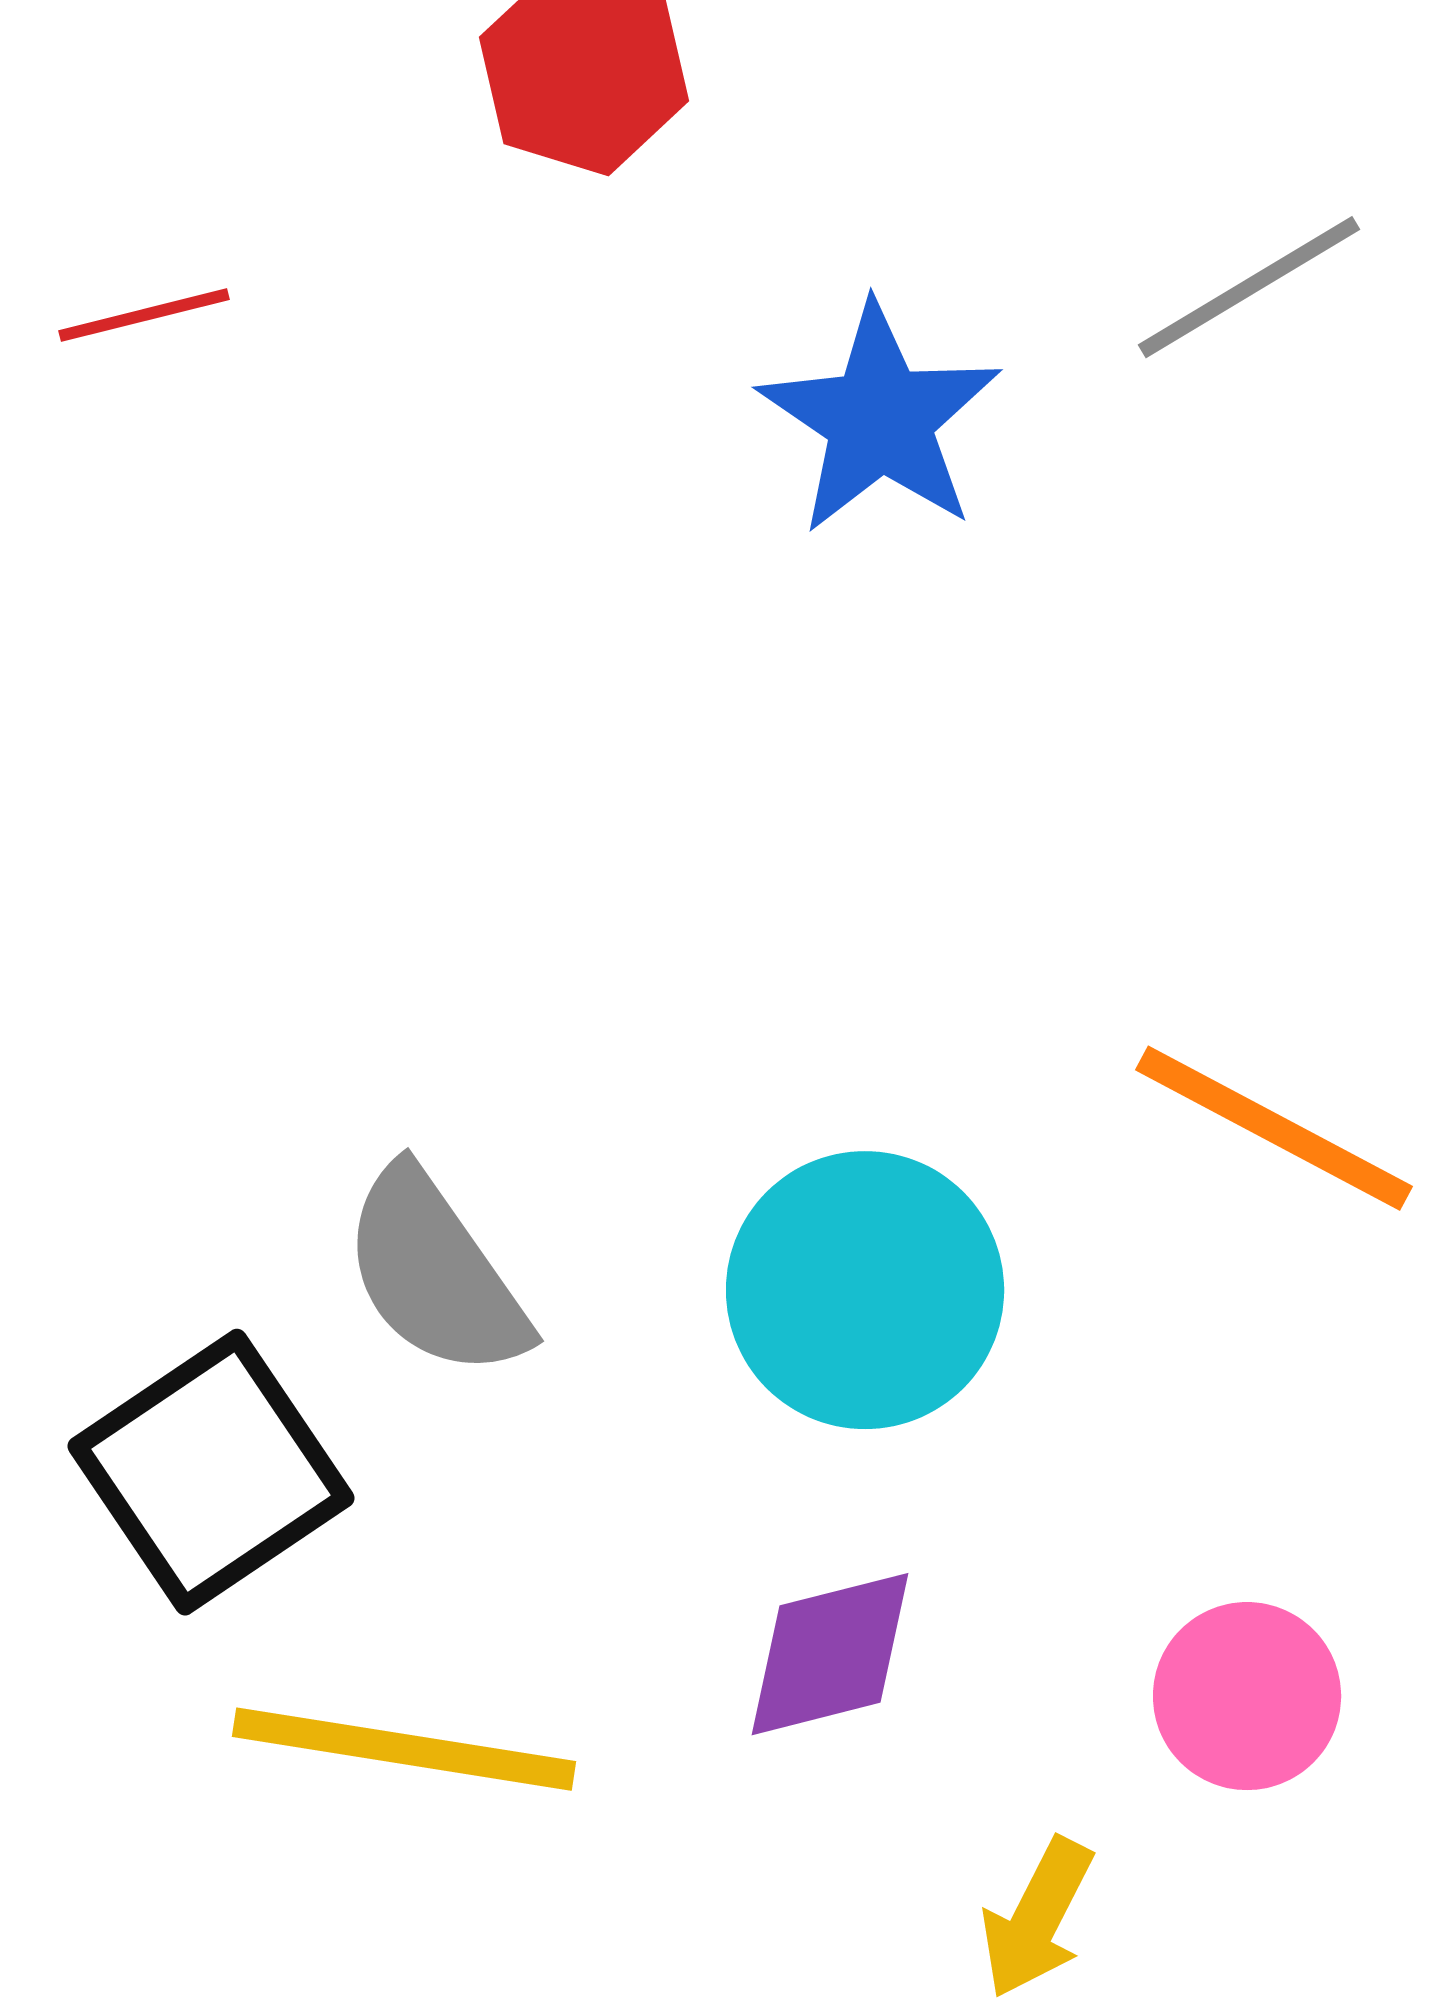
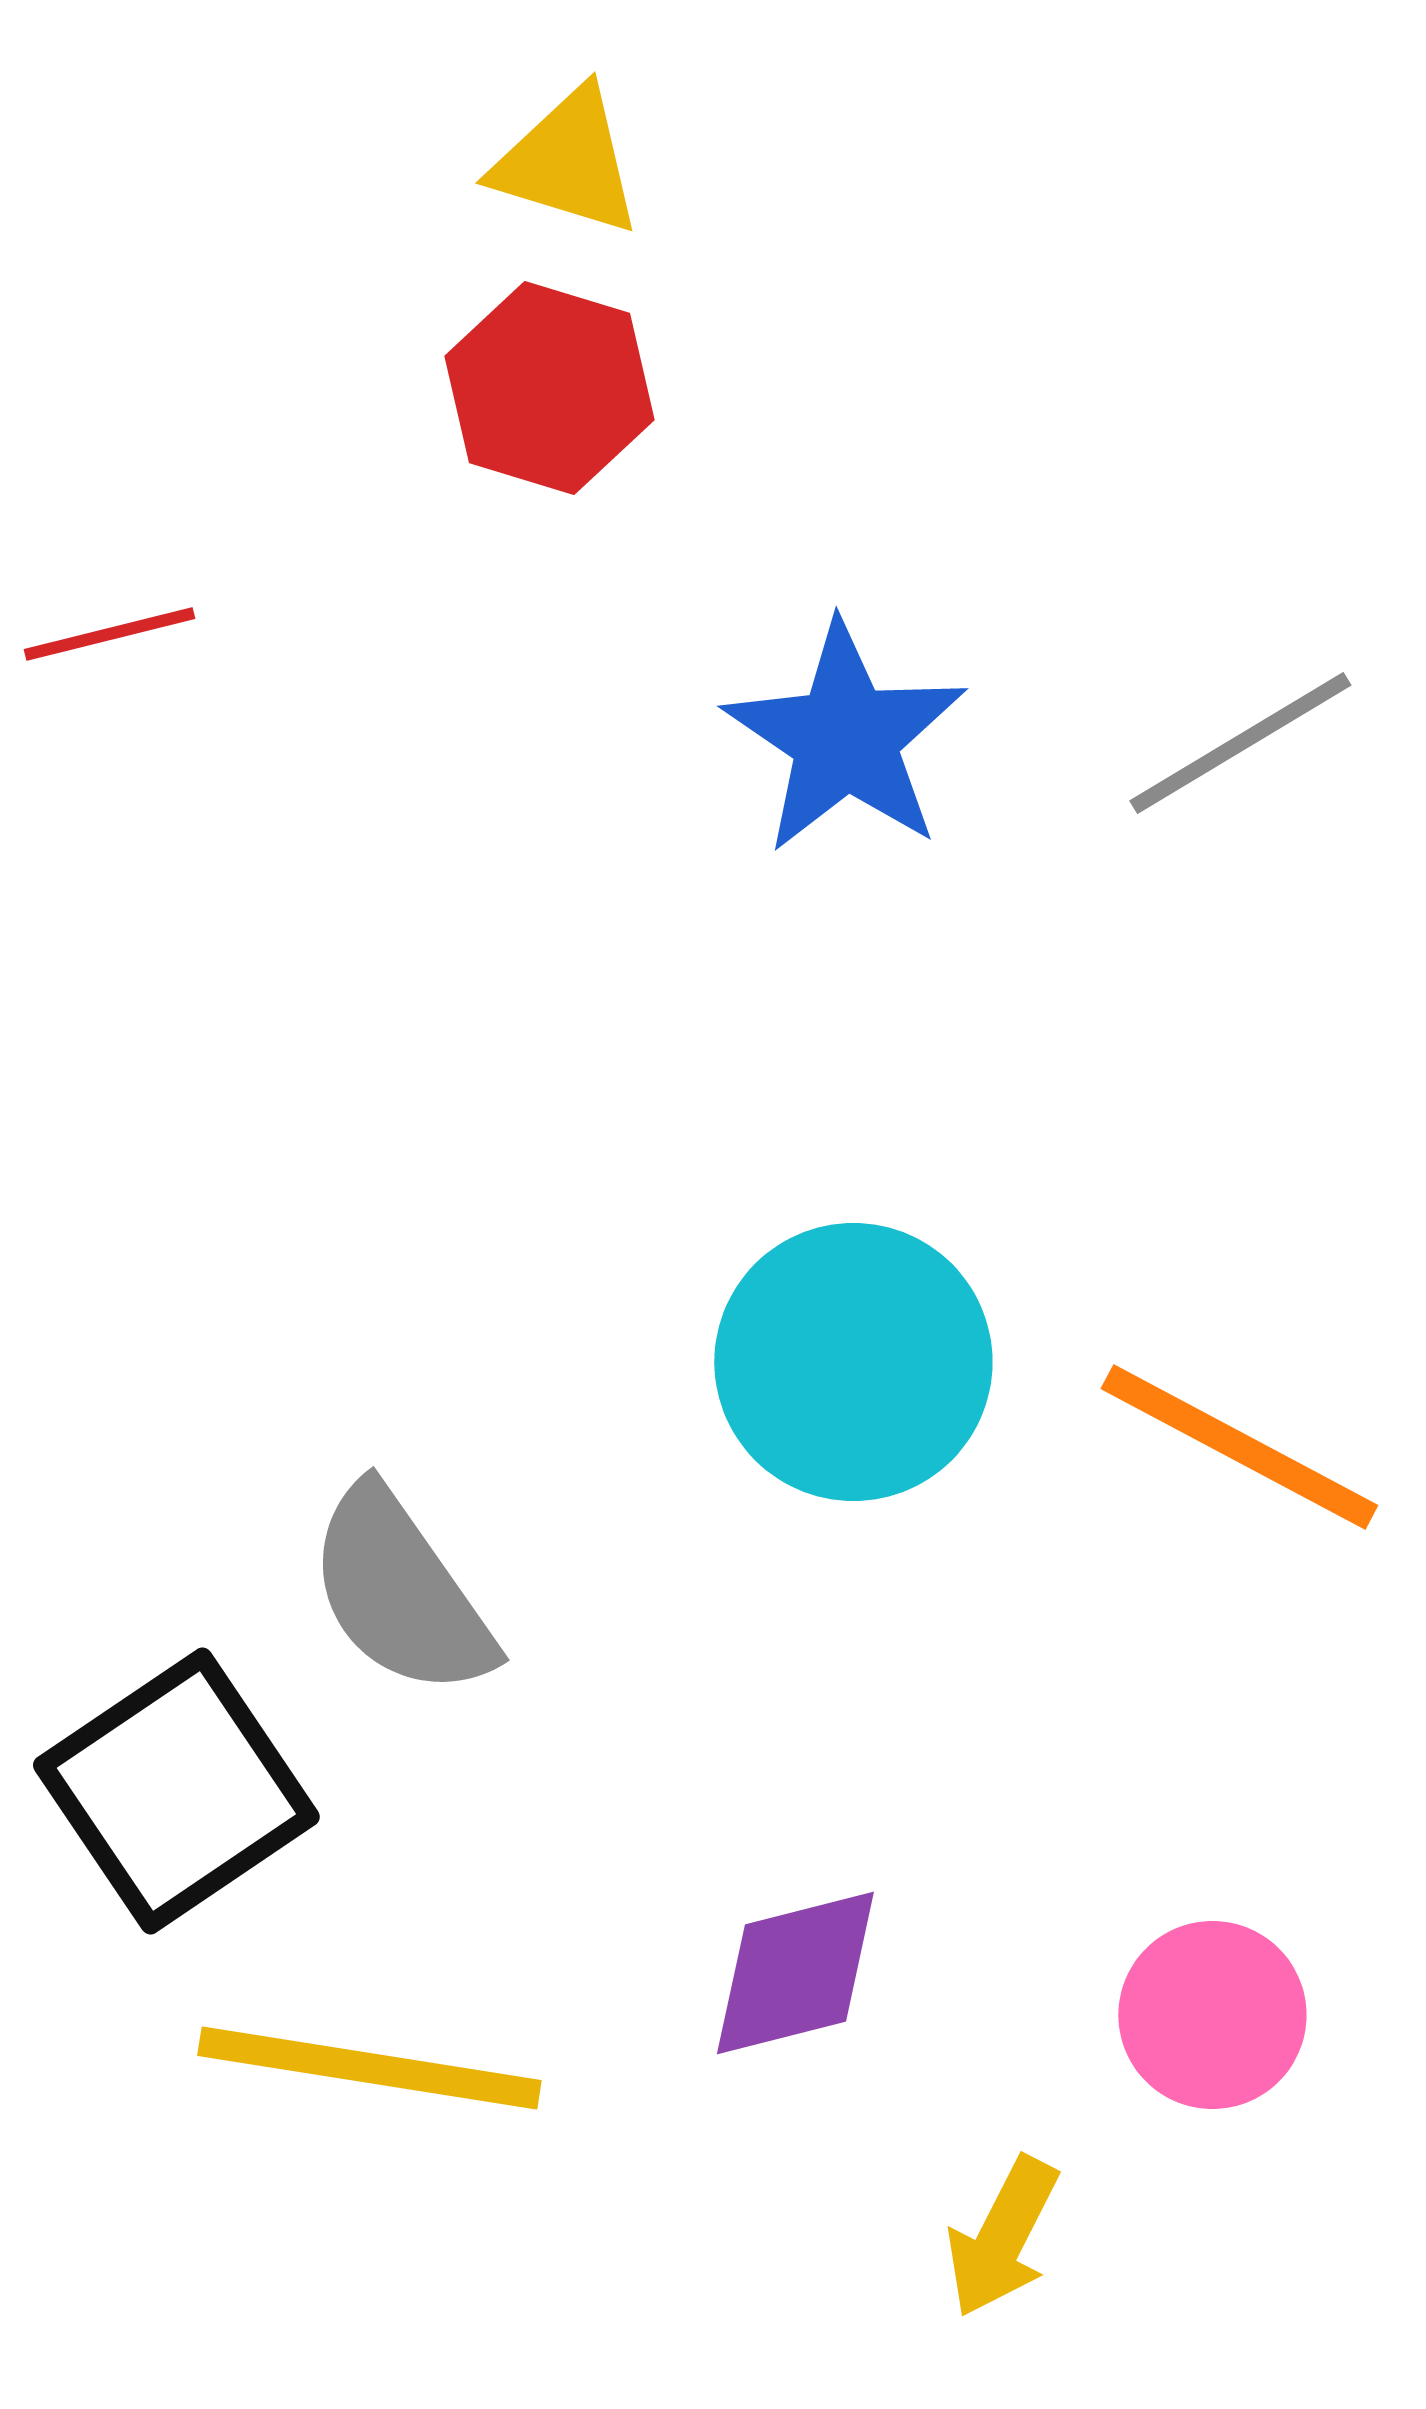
gray line: (1249, 287) -> (1240, 743), moved
cyan circle: (865, 1290) -> (853, 1362), moved

